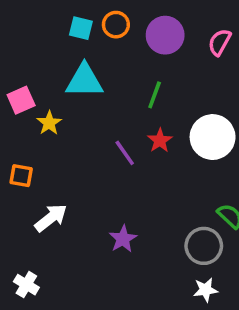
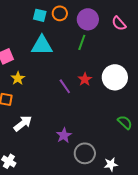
pink semicircle: (220, 42) -> (119, 23), turned -70
green line: (155, 95) -> (82, 42), moved
yellow star: (49, 123) -> (18, 78), moved
gray circle: (204, 246) -> (85, 153), moved

